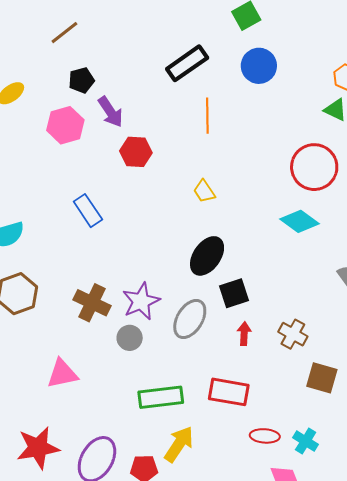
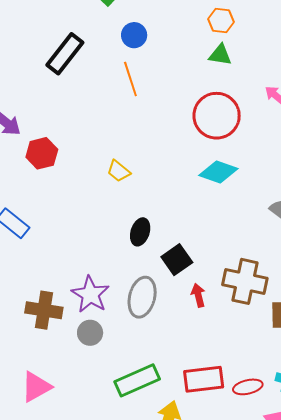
blue circle: (259, 66) -> (134, 35), size x0.7
orange line: (207, 116) -> (130, 79), moved
black ellipse: (207, 256) -> (140, 232), size x0.7
brown cross: (293, 334) -> (245, 281), size x1.5
red rectangle: (229, 392) -> (204, 379), moved

